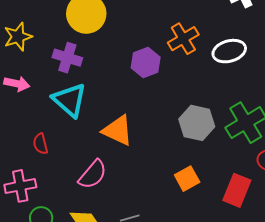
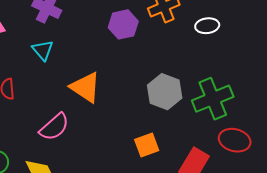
white ellipse: (229, 51) -> (207, 26), size x0.7
cyan triangle: (70, 100) -> (43, 50), size x0.6

